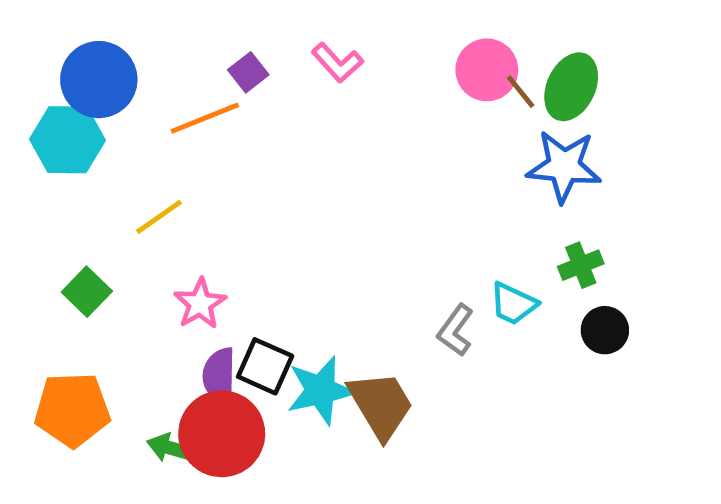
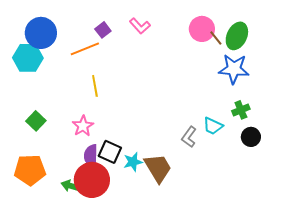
yellow line: (159, 217) -> (95, 86), moved, turned -65
cyan star: (321, 390) -> (133, 162), size x0.7

